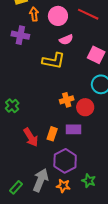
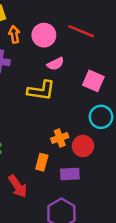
orange rectangle: (52, 134) -> (42, 162), moved

